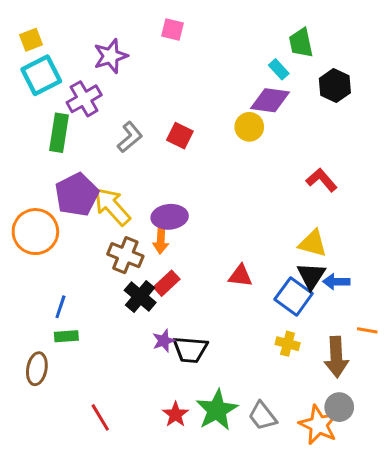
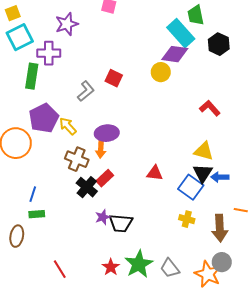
cyan rectangle: (279, 69) -> (181, 33), size x2.0
purple cross: (84, 99) -> (49, 53), turned 30
gray L-shape: (130, 137) -> (86, 91), moved
yellow arrow: (112, 206) -> (68, 126), size x0.7

